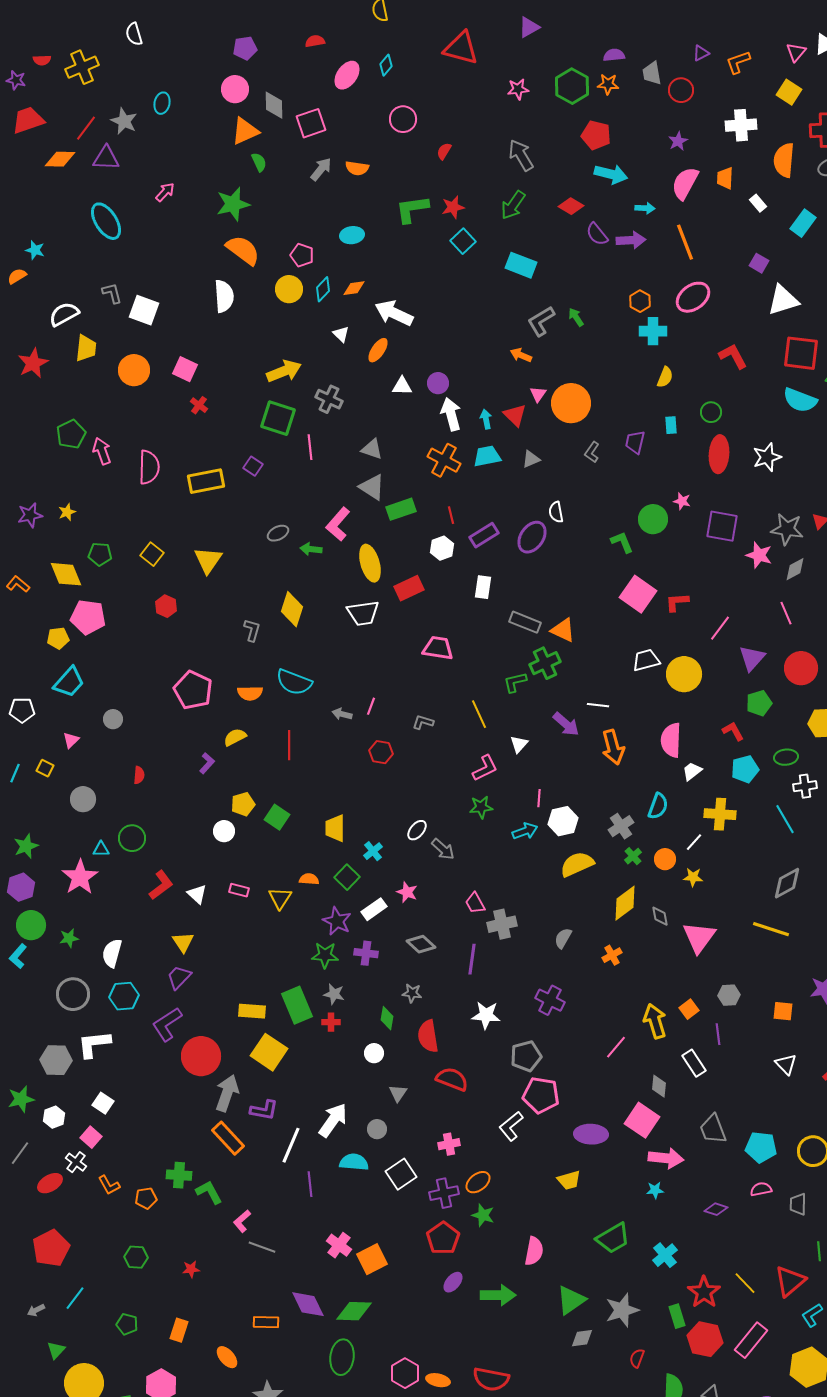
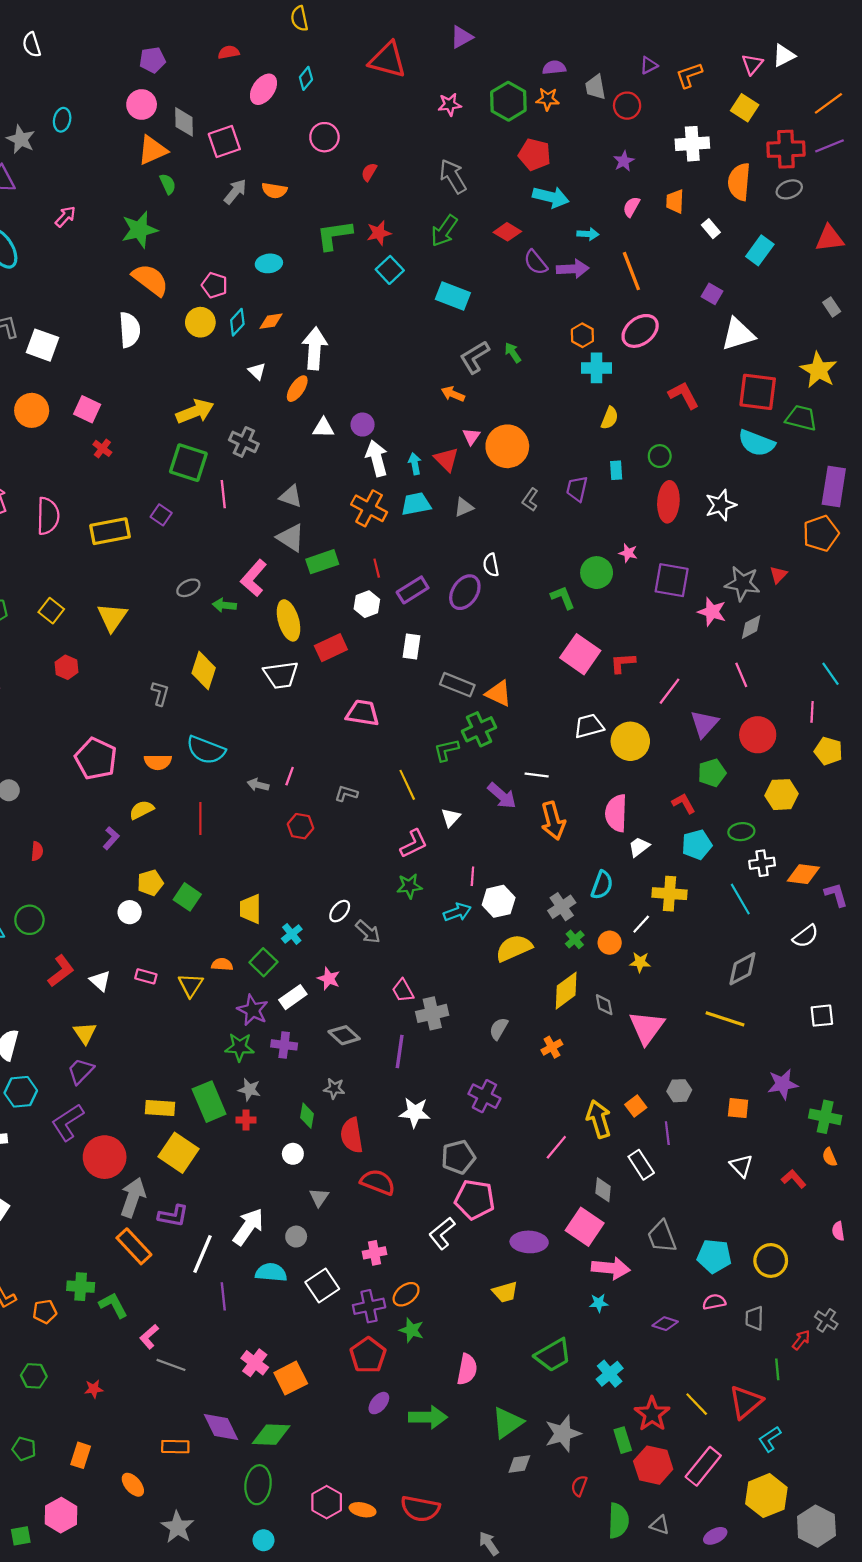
pink semicircle: (685, 183) -> (631, 207), size x0.6
white arrow: (394, 313) -> (315, 348), turned 69

